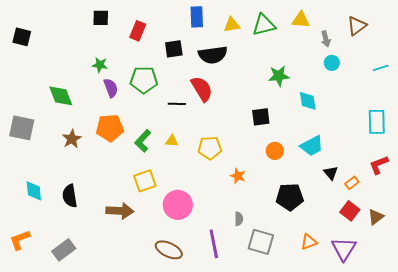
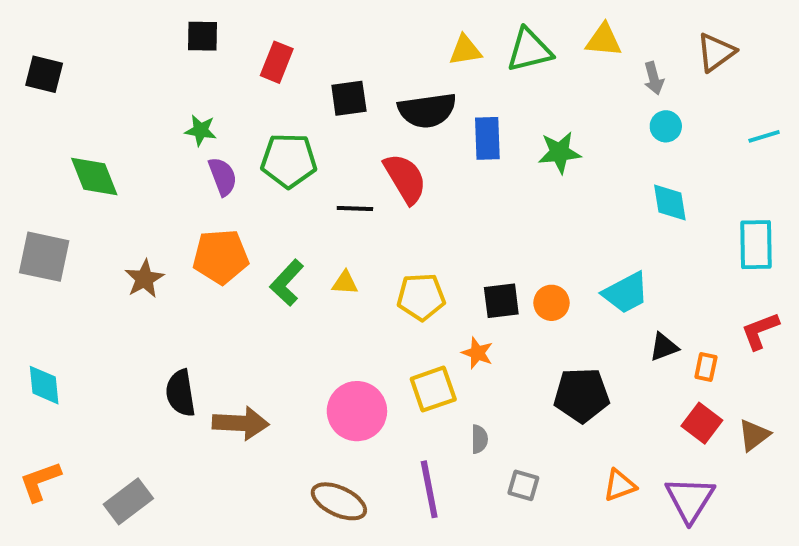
blue rectangle: (197, 17) -> (487, 138), moved
green diamond: (61, 96) -> (94, 176), moved
cyan diamond: (308, 101) -> (670, 203), moved
black square: (261, 117) -> (501, 301), moved
black triangle: (331, 173) -> (664, 347), turned 49
yellow square: (145, 181) -> (433, 389), moved
orange rectangle: (352, 183) -> (706, 367), turned -40
cyan diamond: (34, 191) -> (44, 385), moved
black semicircle: (70, 196) -> (180, 393), moved
gray square: (261, 242) -> (523, 485), size x0.6

